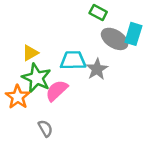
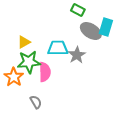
green star: (37, 78) -> (29, 62), turned -30
pink semicircle: (57, 91) -> (45, 72), turned 132

